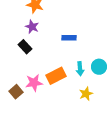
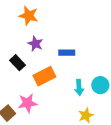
purple star: (32, 27) -> (35, 44), moved
orange rectangle: (56, 76) -> (44, 76), moved

